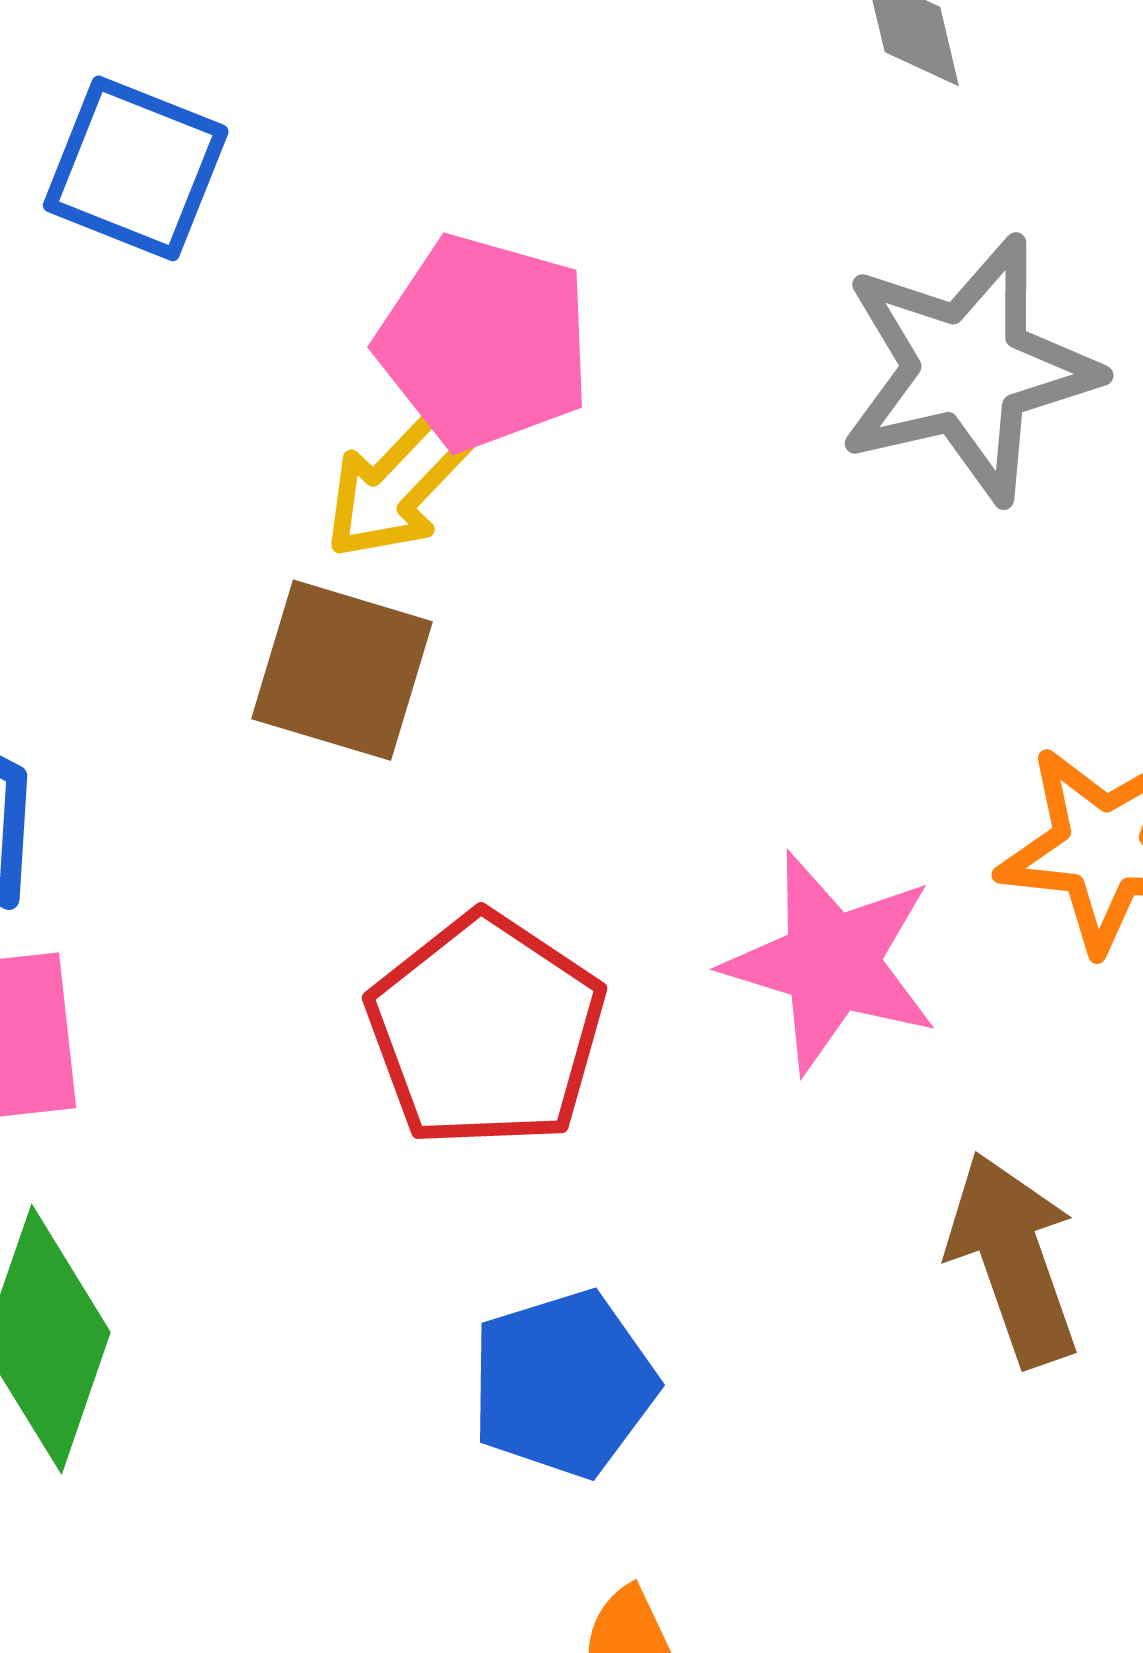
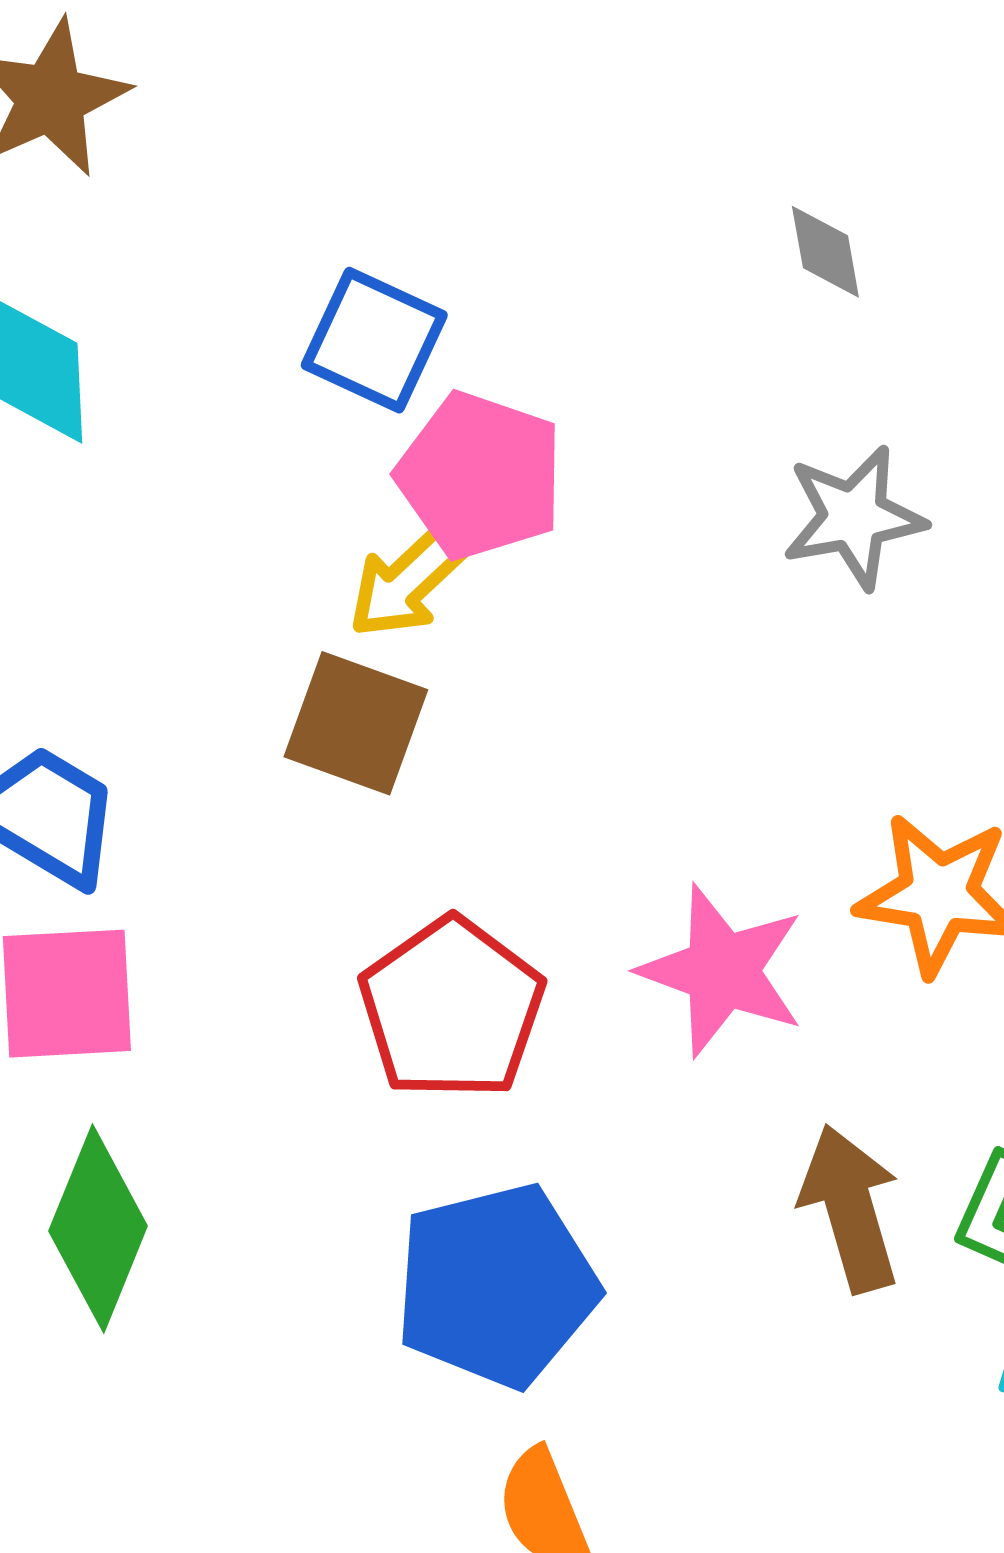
blue square: (136, 168) -> (374, 340), moved
gray star: (968, 369) -> (854, 517), size x0.7
blue pentagon: (563, 1384) -> (496, 1286), size x1.4

